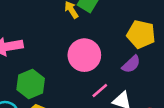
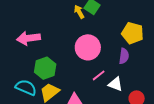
purple semicircle: (131, 64) -> (124, 56), turned -42

